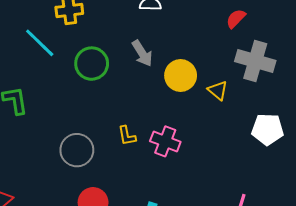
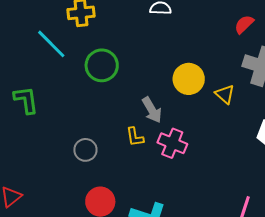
gray arrow: (142, 53) -> (152, 110), moved
gray circle: (77, 150) -> (85, 150), size x0.7

